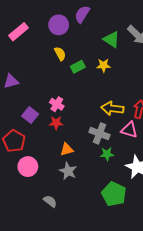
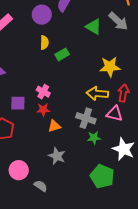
yellow semicircle: (60, 54) -> (44, 42), turned 32
yellow star: (104, 65) -> (110, 67), moved, size x1.5
purple square: (30, 115) -> (18, 103), turned -35
orange triangle: (67, 149) -> (54, 126), moved
pink circle: (28, 167) -> (19, 170), moved

